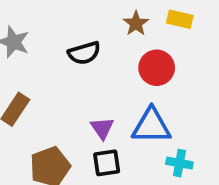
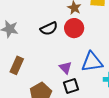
red circle: (157, 68) -> (74, 28), moved

